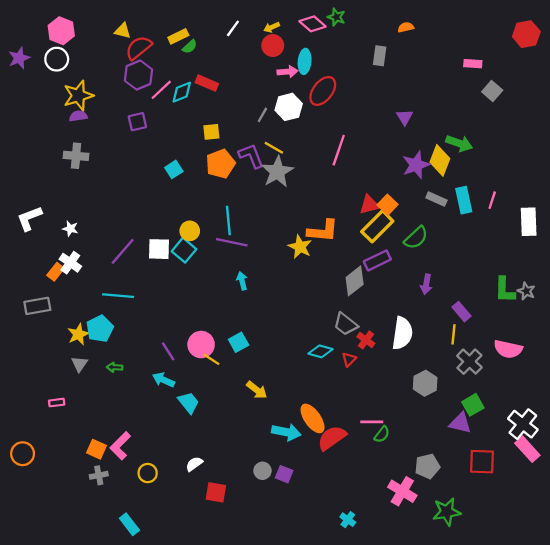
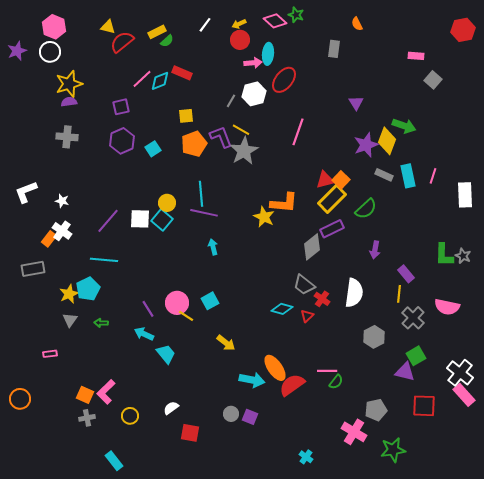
orange semicircle: (406, 27) -> (357, 24), turned -104
purple hexagon: (139, 75) -> (122, 141), moved

